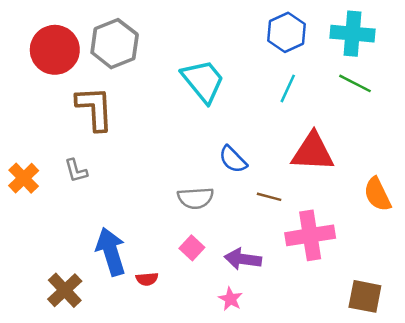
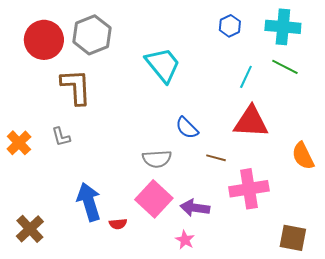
blue hexagon: (286, 32) -> (230, 26), size x0.7
cyan line: (288, 88) -> (246, 77), moved
pink square: (192, 248) -> (154, 199), size x1.8
brown cross: (65, 290) -> (30, 229), moved

